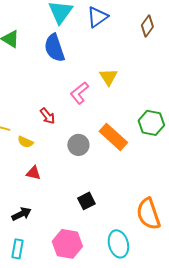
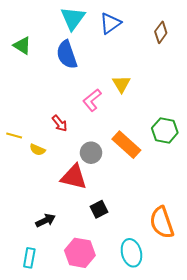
red triangle: (33, 173) -> (74, 177), moved, size x1.8
black arrow: (21, 214) -> (46, 220), moved

